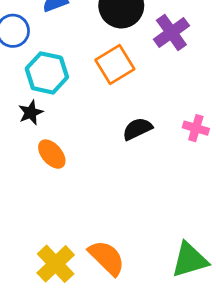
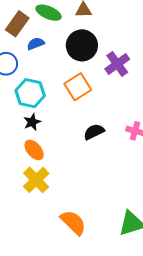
black star: (31, 113) -> (32, 122), moved
yellow cross: (56, 264) -> (36, 180), moved

